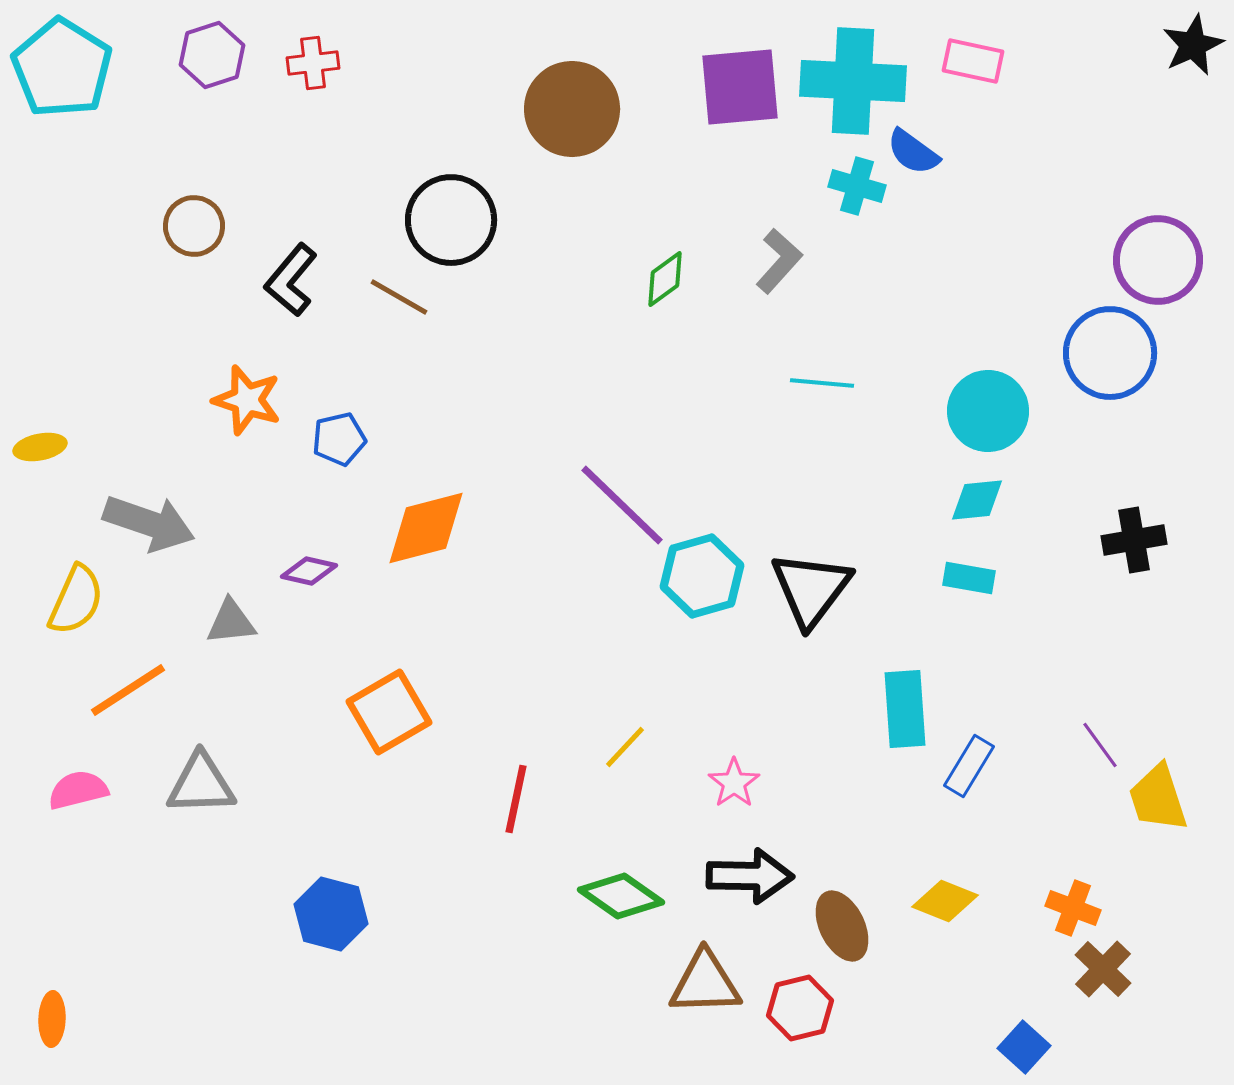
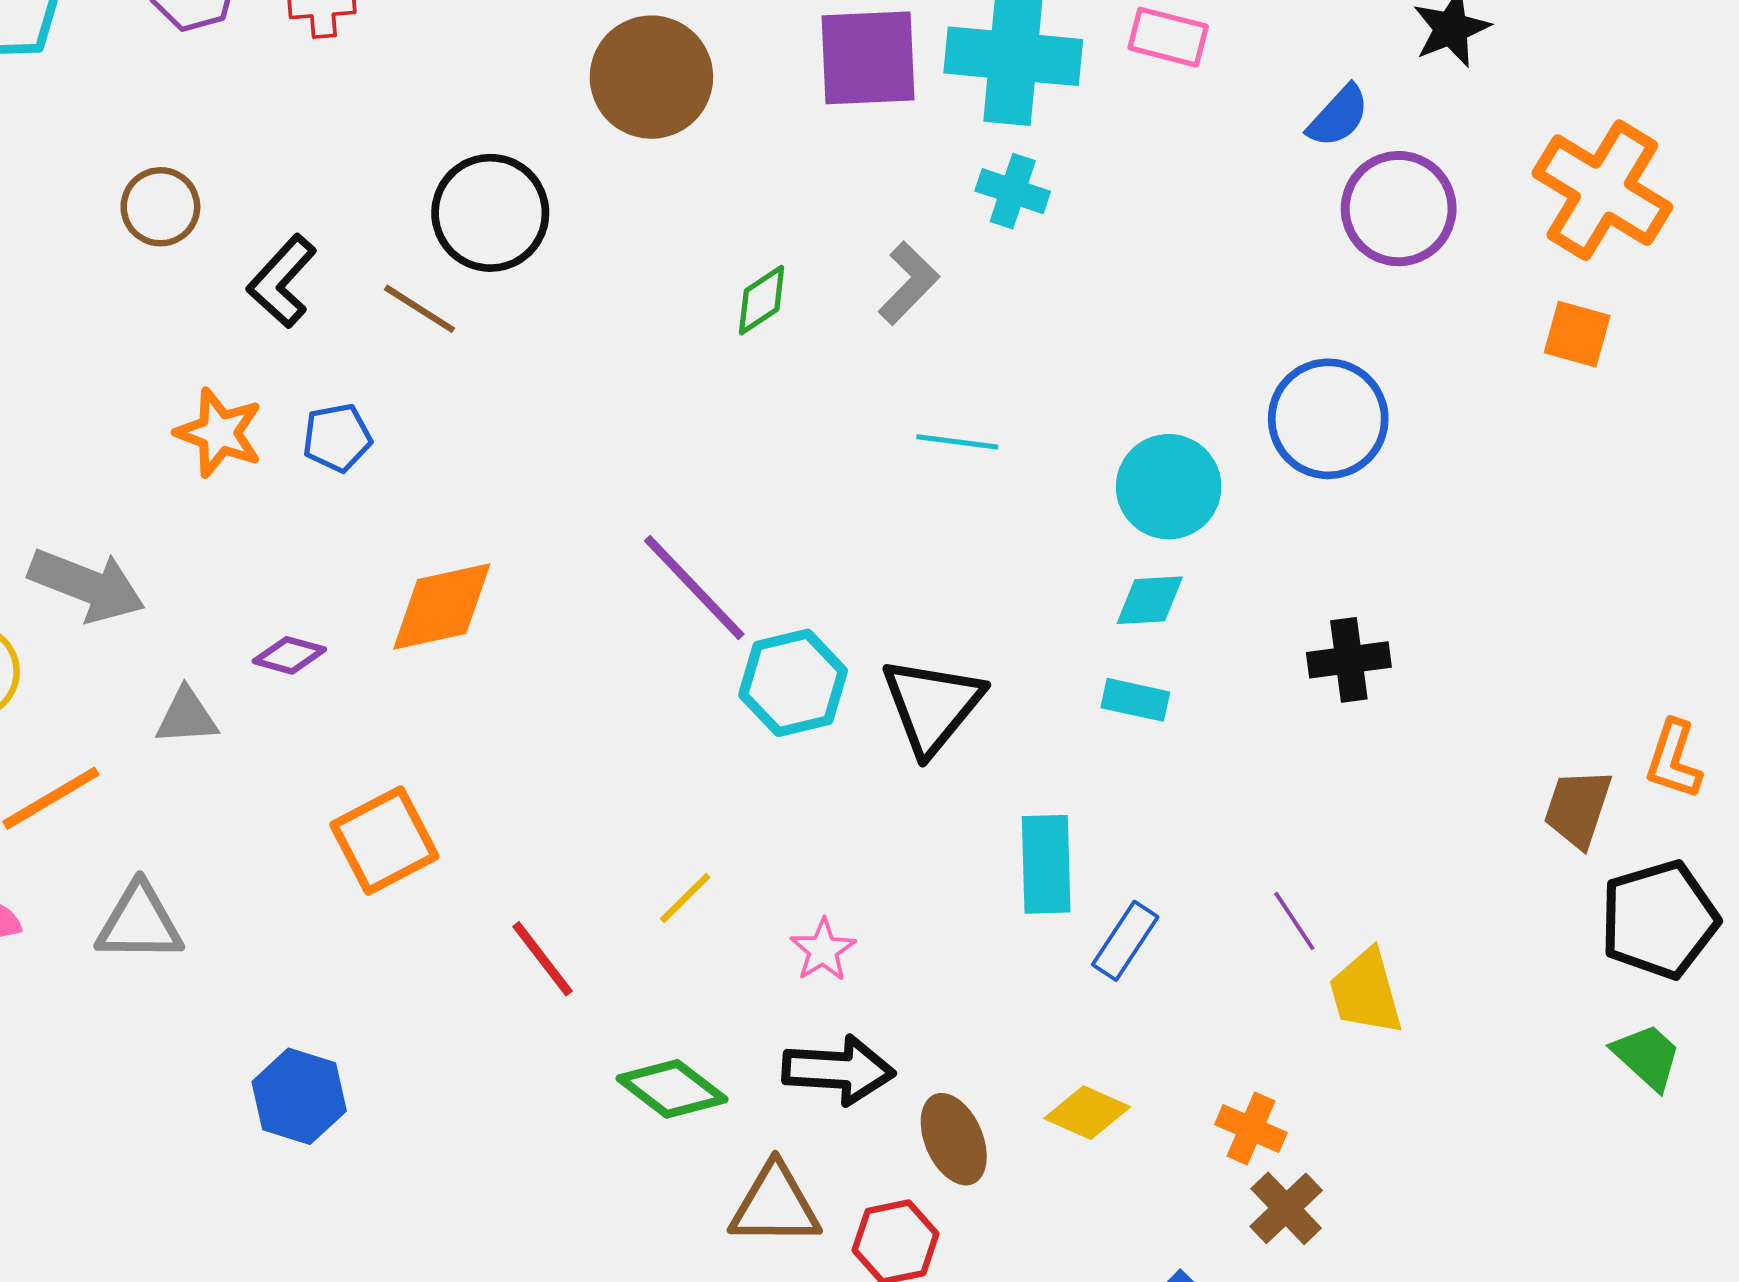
blue semicircle: (913, 152) -> (1338, 116), moved, turned -86
purple circle: (1158, 260) -> (1399, 209), moved
blue pentagon: (339, 439) -> (337, 438), moved
red line: (516, 799) -> (543, 959), turned -52

